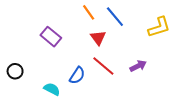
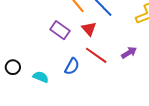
purple rectangle: (51, 37) -> (60, 30), moved
cyan semicircle: (52, 89) -> (41, 77), moved

